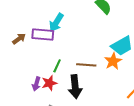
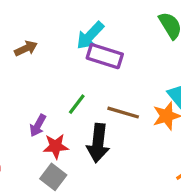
purple rectangle: (43, 35) -> (105, 56), moved
red star: (49, 83) -> (56, 146), moved

